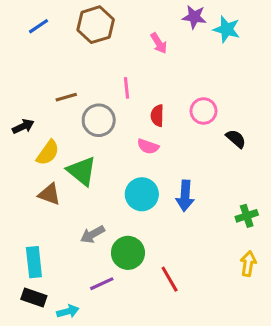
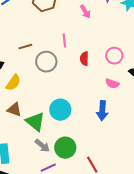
pink semicircle: (148, 146) -> (112, 84), moved
green triangle: (82, 171) -> (35, 122), moved
cyan circle: (142, 194) -> (60, 110), moved
gray arrow: (93, 234) -> (42, 146), moved, turned -112

